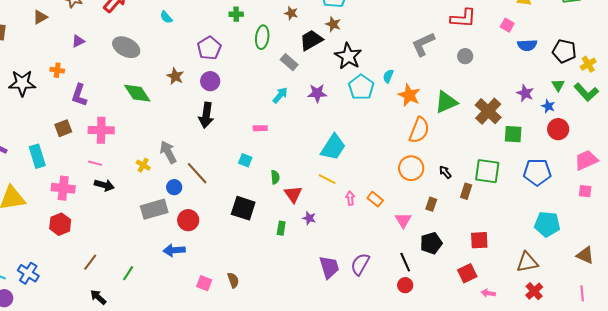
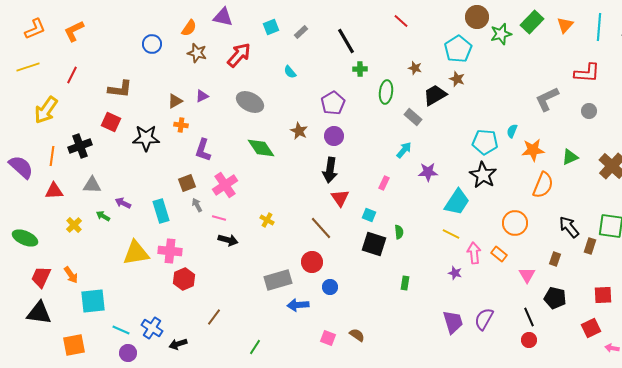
brown triangle: (40, 17) -> (175, 101), moved
black star: (348, 56) -> (483, 175), moved
cyan pentagon: (361, 87) -> (485, 142), turned -30
purple star: (317, 93) -> (428, 172), moved
orange star: (409, 95) -> (533, 150), turned -30
green triangle: (446, 102) -> (570, 157), size x0.7
pink rectangle: (260, 128) -> (384, 183), turned -64
pink cross: (101, 130) -> (225, 185), turned -35
gray arrow: (168, 152) -> (197, 205), moved, size x0.6
orange circle: (411, 168) -> (515, 223), moved
black arrow: (445, 172) -> (569, 227), size x1.6
blue circle: (174, 187) -> (330, 287), moved
pink cross: (63, 188) -> (170, 251), moved
red triangle: (293, 194) -> (340, 198), moved
pink arrow: (350, 198) -> (474, 253), size x1.5
black square: (243, 208) -> (374, 244), moved
gray rectangle: (154, 209) -> (278, 280), moved
purple star: (309, 218) -> (455, 273), moved
red circle: (188, 220) -> (312, 262), moved
black pentagon: (431, 243) -> (555, 298), turned 30
green line: (128, 273) -> (255, 347), moved
brown semicircle: (233, 280) -> (357, 335), turned -35
black arrow: (98, 297) -> (178, 344), moved, turned -60

